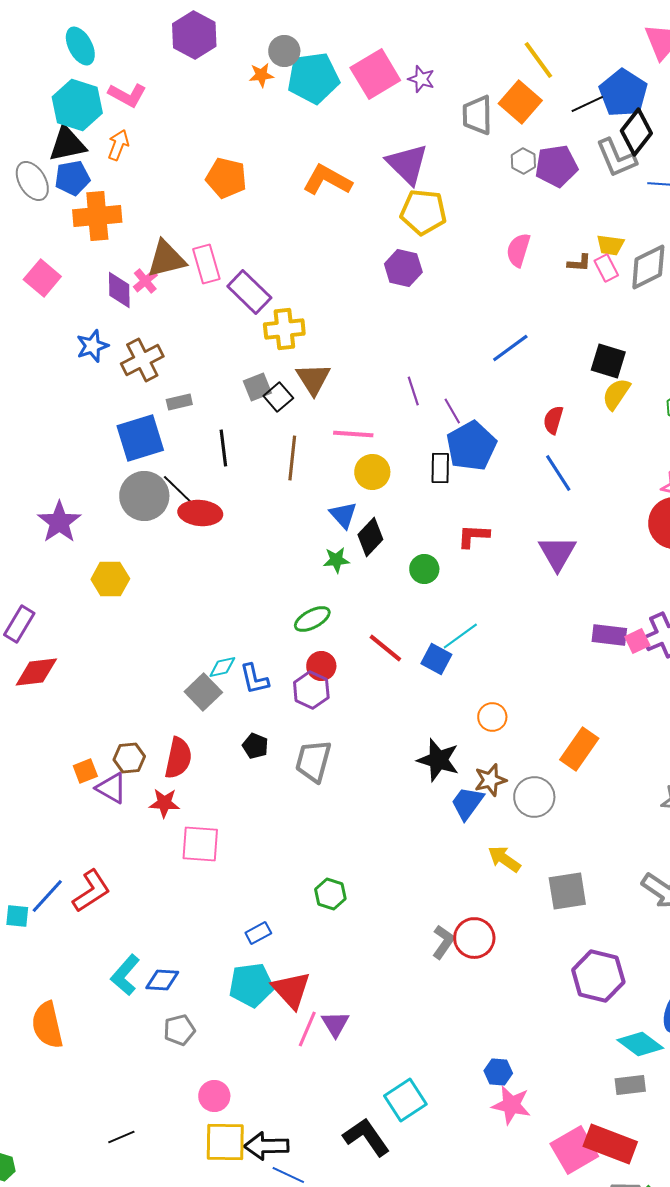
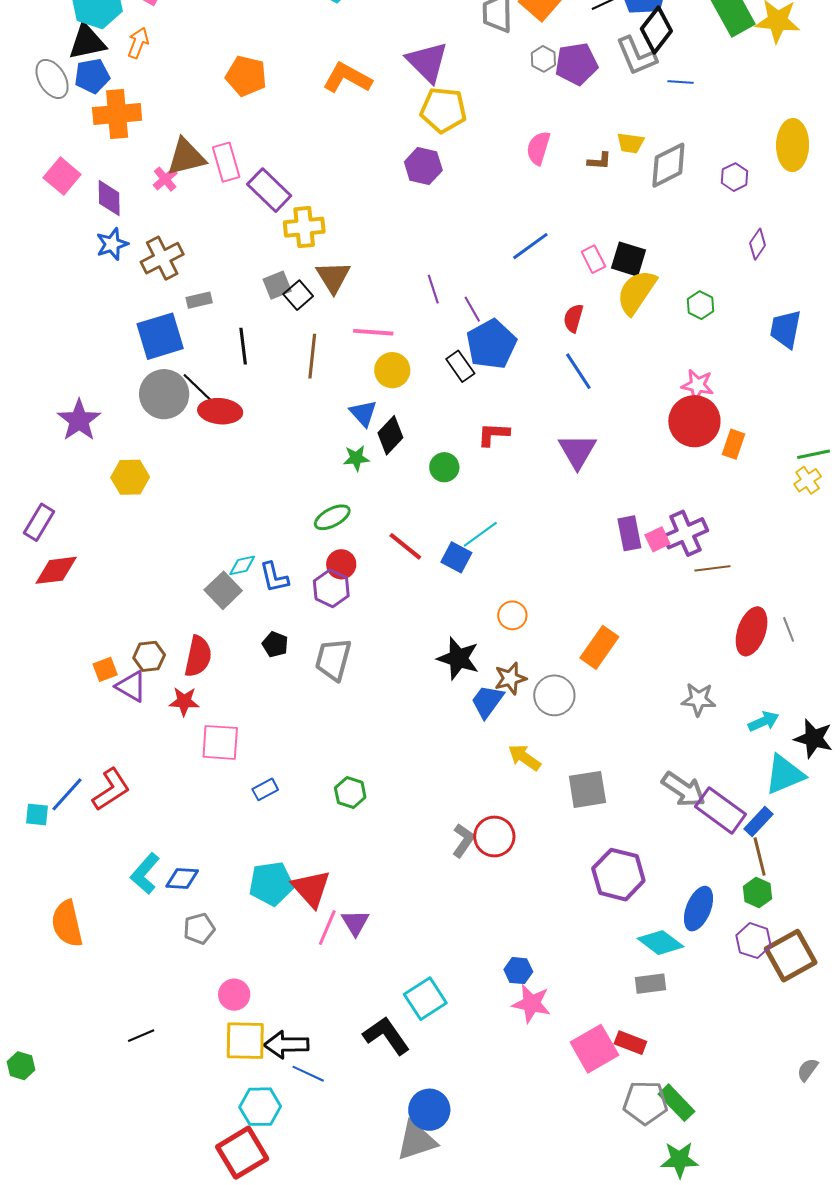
pink rectangle: (606, 268) -> (593, 259), moved
purple diamond: (119, 290) -> (109, 198), moved
yellow semicircle: (616, 394) -> (636, 292), size x1.4
black rectangle: (440, 468) -> (460, 366), turned -36
purple rectangle: (609, 635) -> (629, 533), turned 72
blue rectangle: (258, 933) -> (265, 789), moved
red rectangle: (610, 1144) -> (630, 1043), size x0.6

